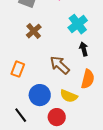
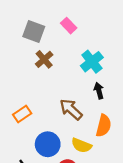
brown cross: (34, 31) -> (44, 59), moved
orange rectangle: (18, 69) -> (22, 114), turned 35

